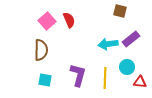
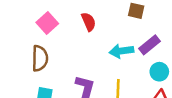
red semicircle: (69, 20) -> (89, 22), moved
cyan circle: (127, 67) -> (159, 72), moved

